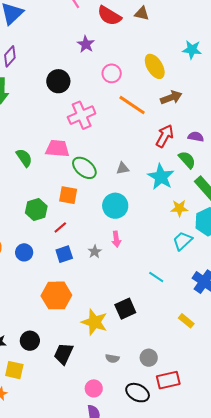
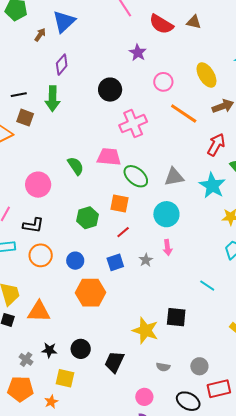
gray triangle: (123, 168) -> (174, 177), size x1.5
red line: (60, 227) -> (123, 232), moved
orange hexagon: (56, 295) -> (91, 293), moved
black square: (125, 309) -> (176, 317), turned 30

